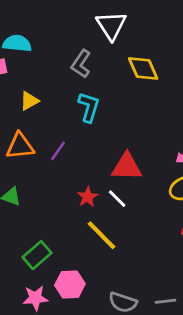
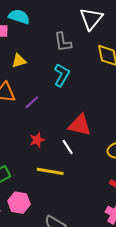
gray L-shape: (81, 64) -> (63, 42), turned -55
red star: (88, 197) -> (37, 140), moved
yellow line: (101, 235) -> (50, 171), turned -48

